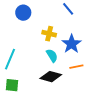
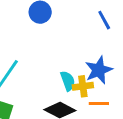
yellow cross: (49, 34) -> (83, 86), moved, turned -32

